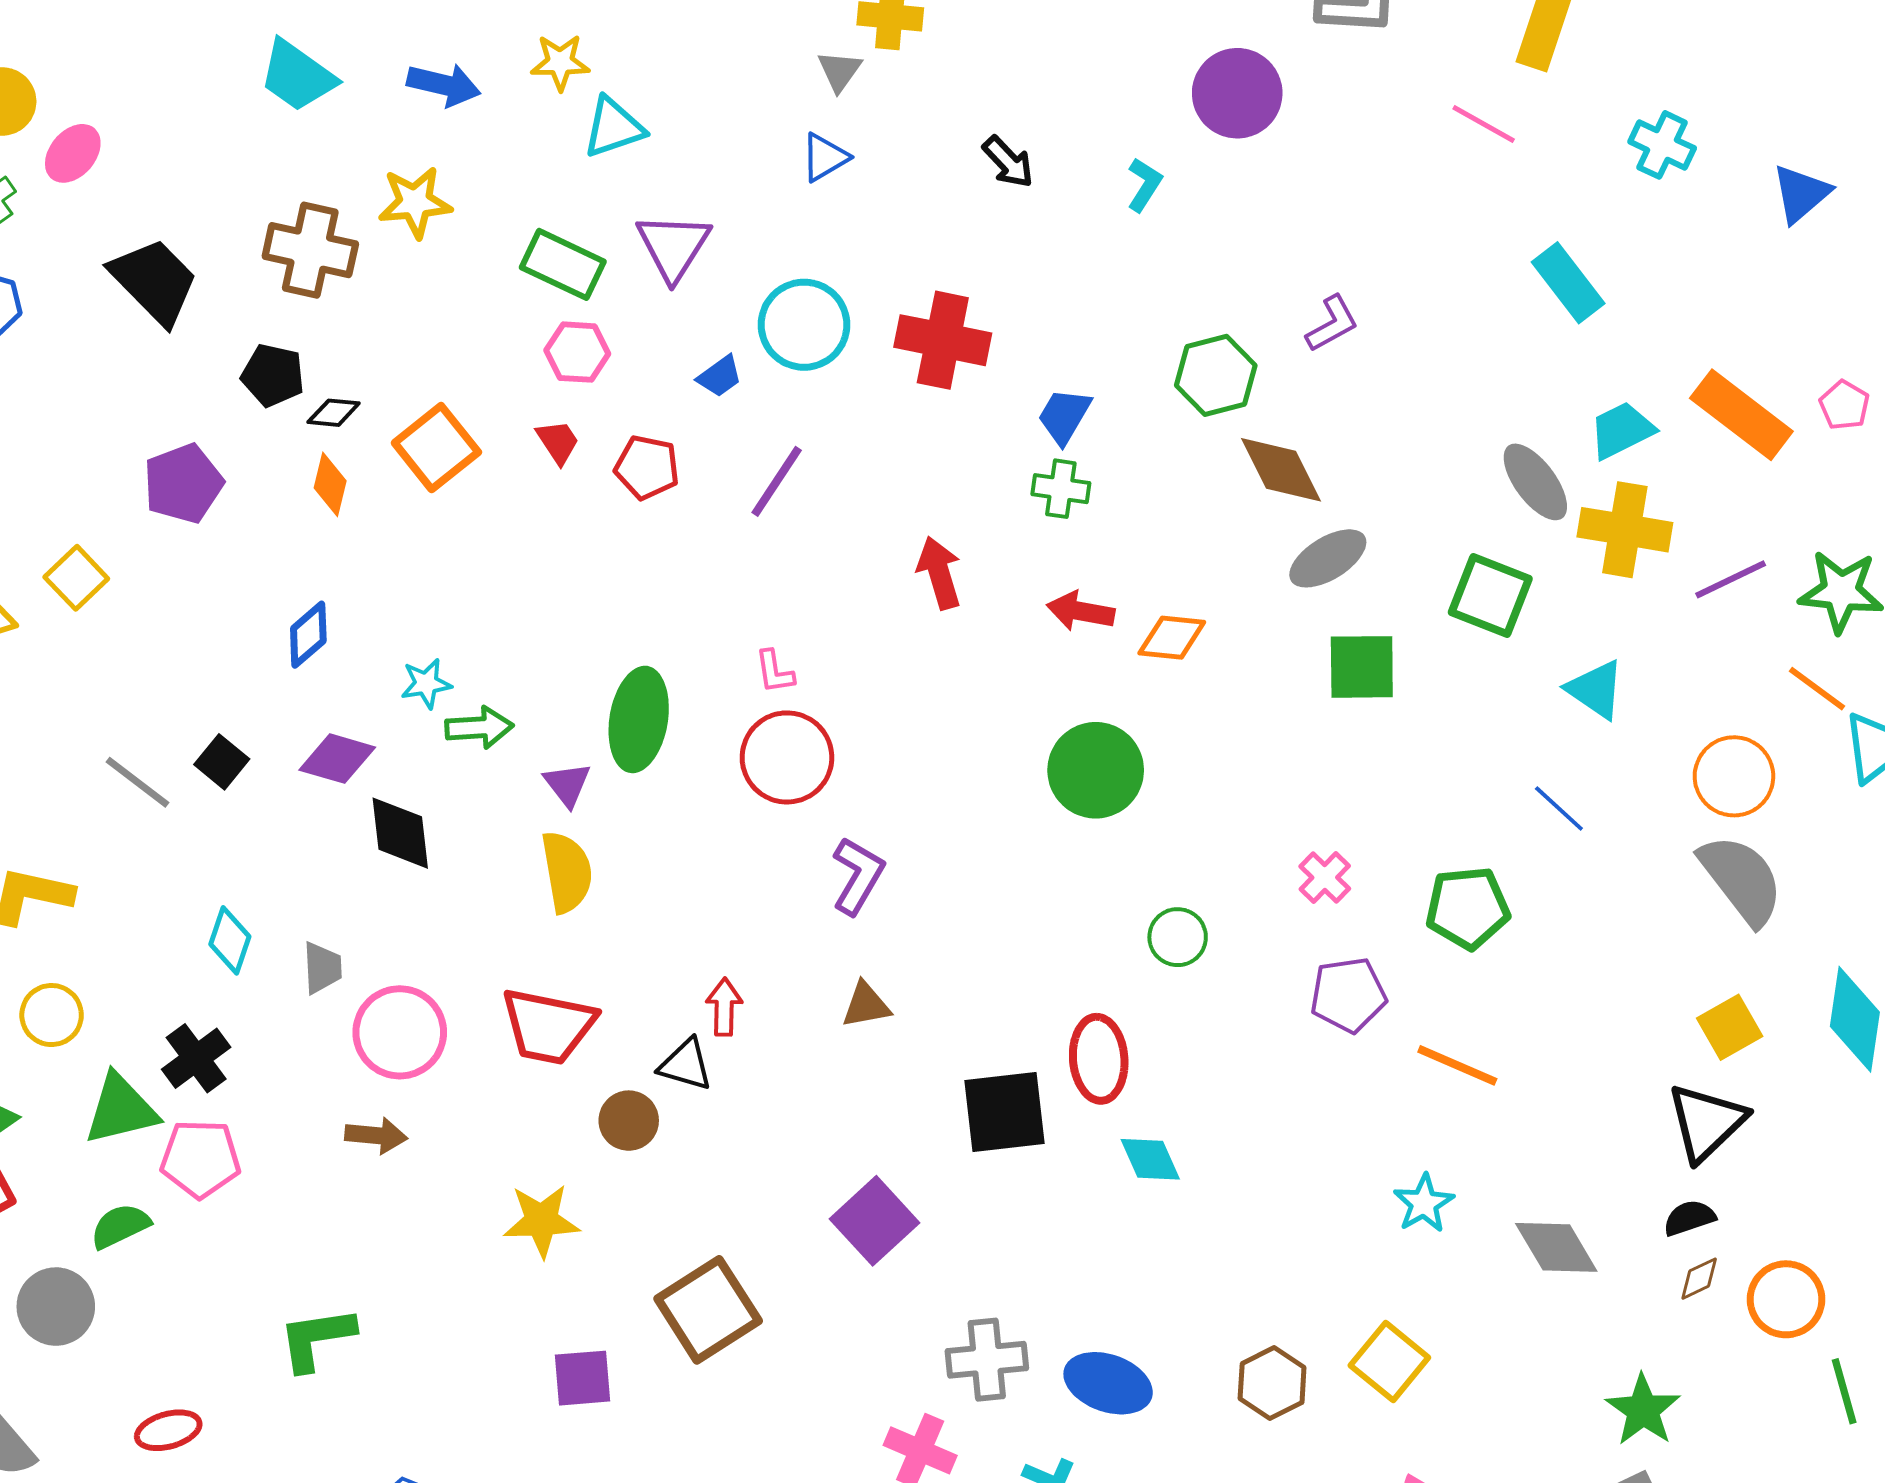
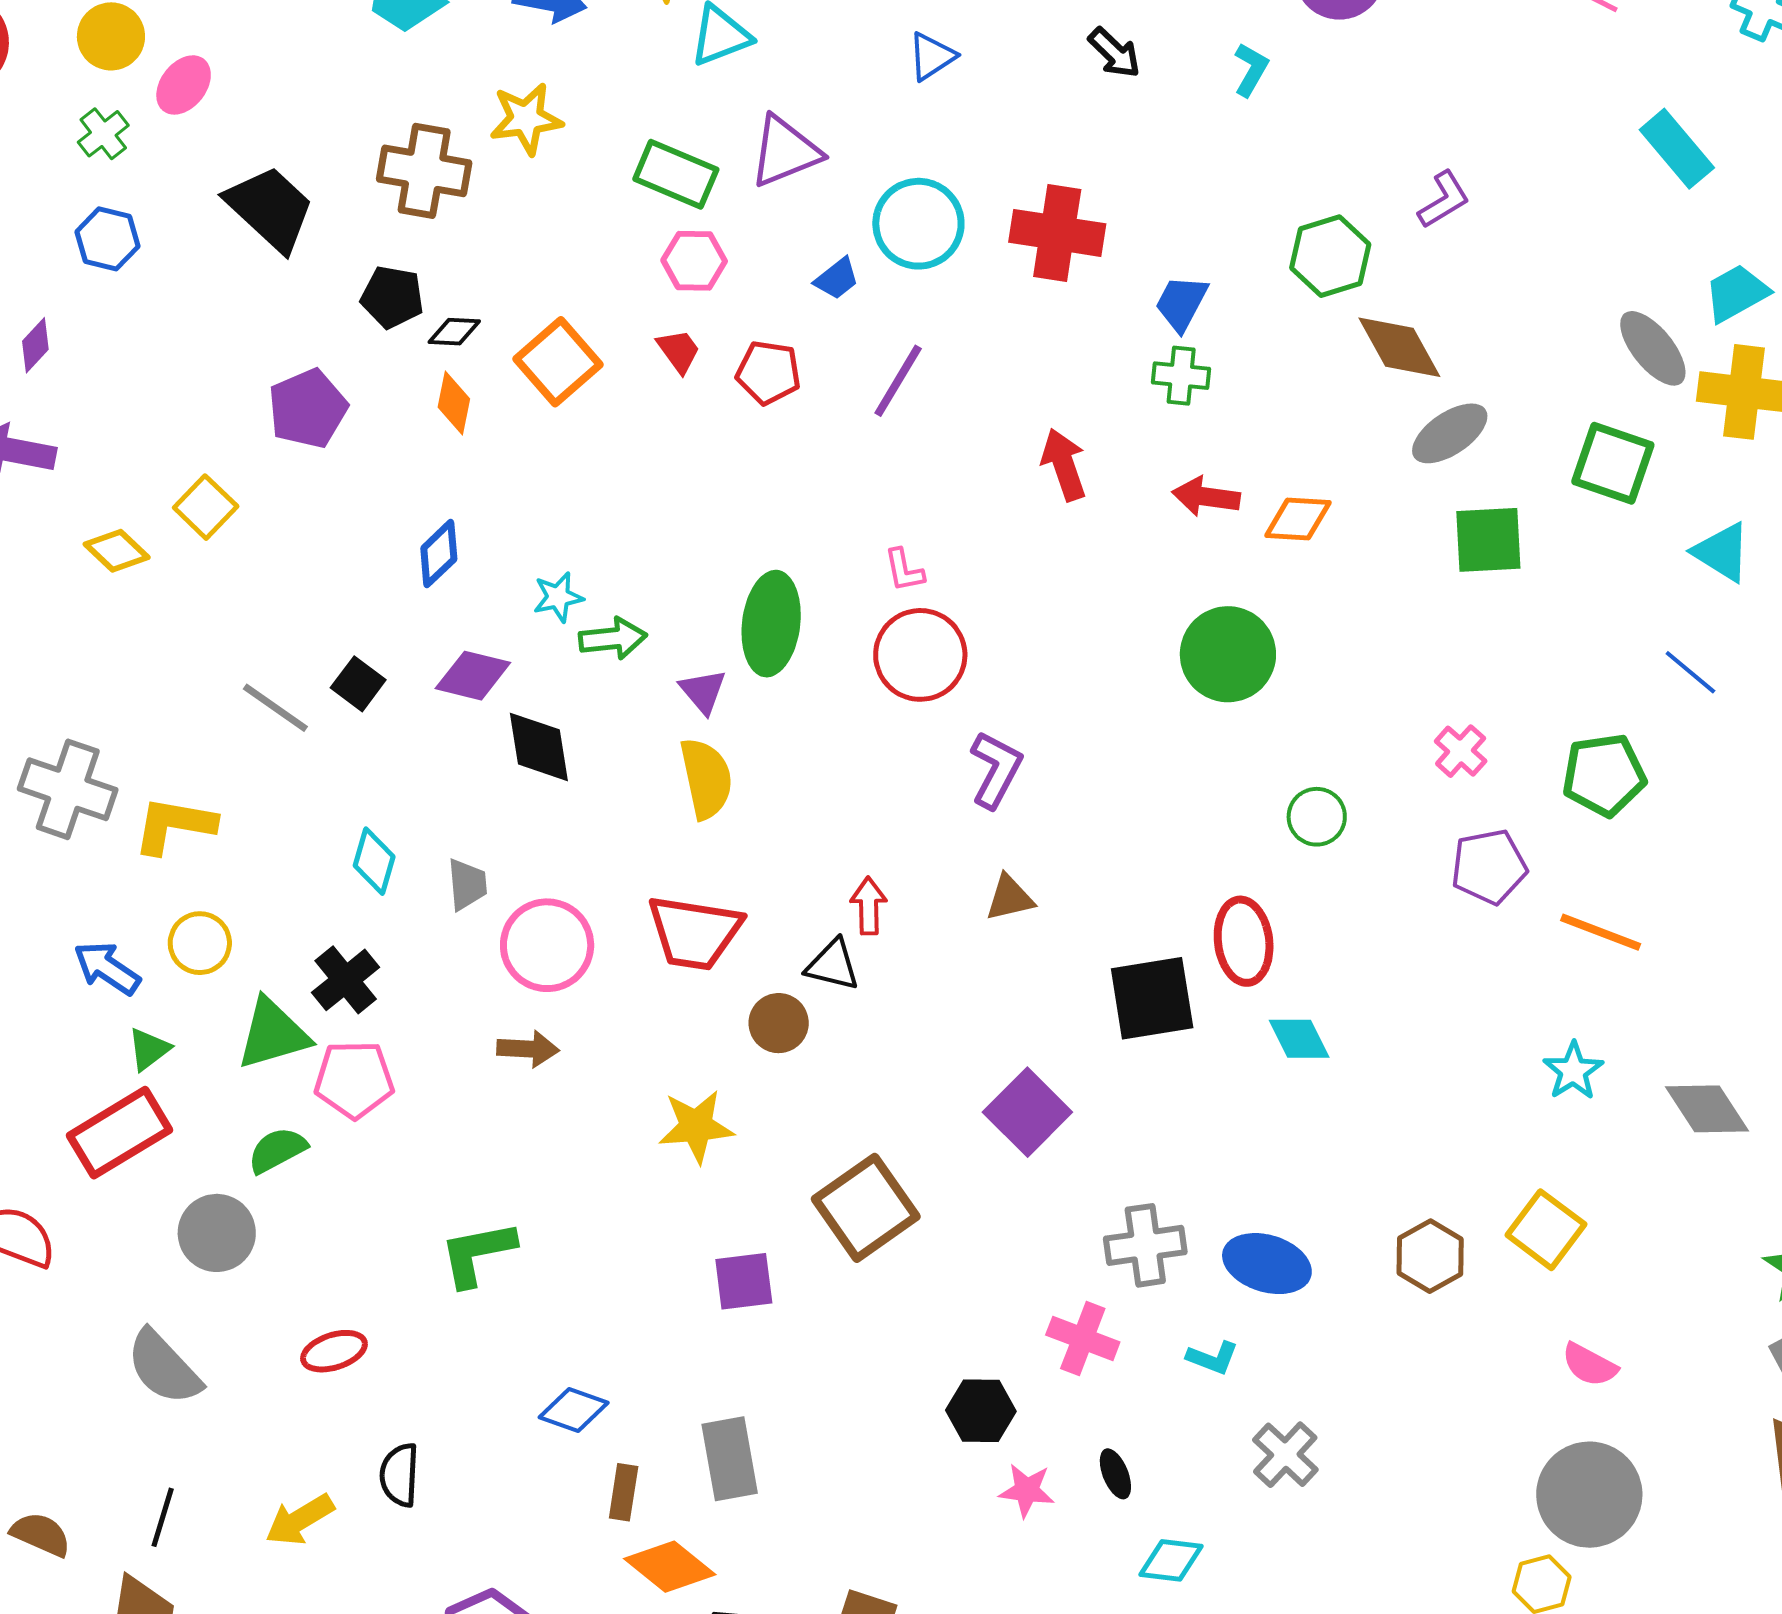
purple triangle: (673, 246) -> (785, 151), turned 38

